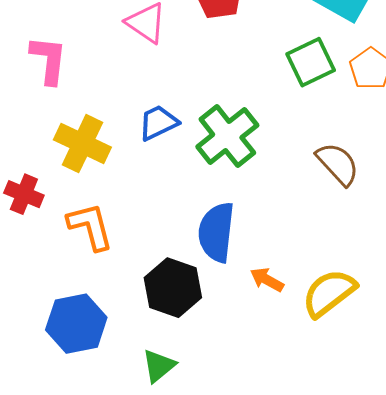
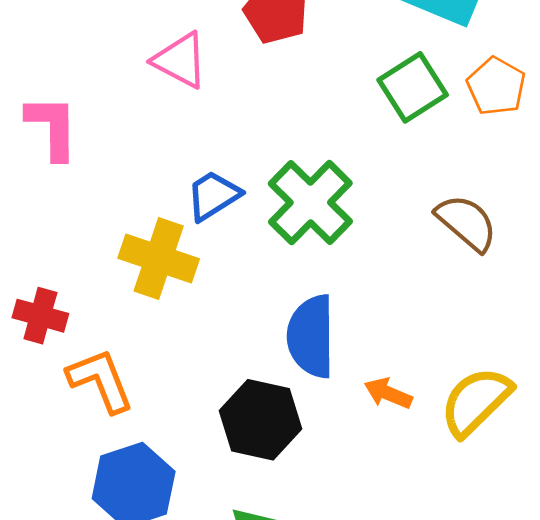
yellow cross: (82, 144) -> (159, 258), moved
orange L-shape: (90, 226) -> (100, 380), moved

